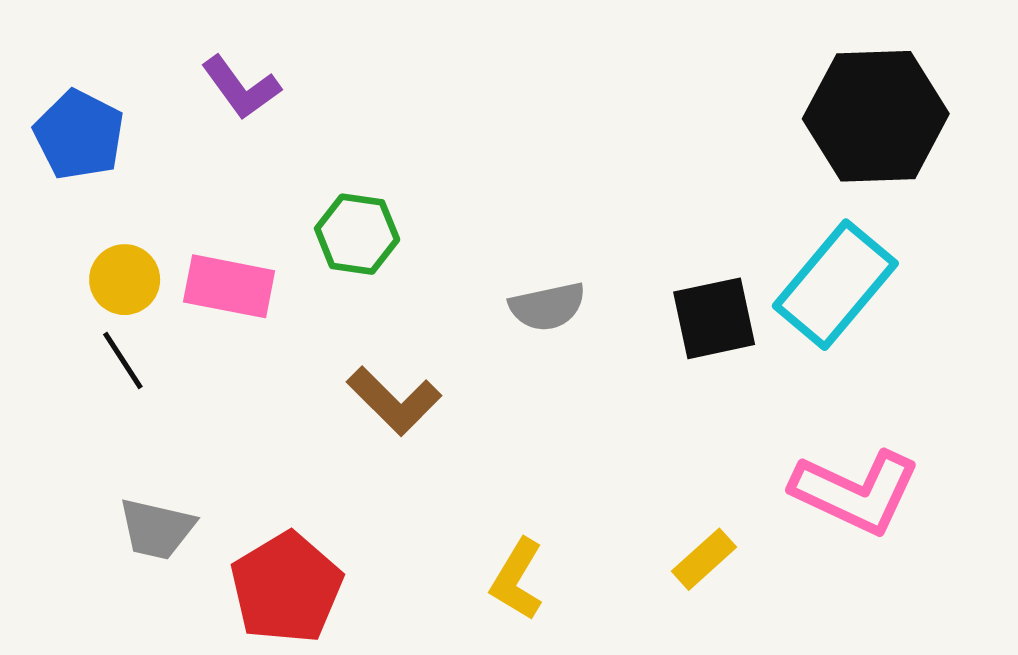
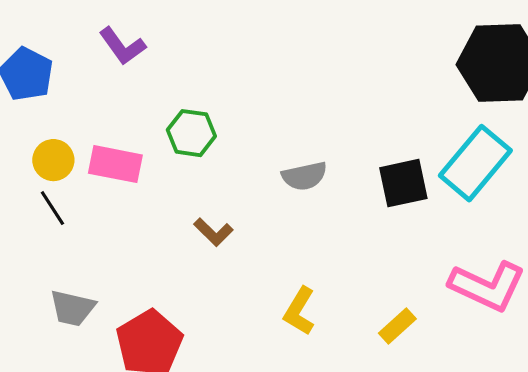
brown L-shape: (394, 401) -> (213, 232), size x0.7
yellow L-shape: (517, 579) -> (299, 311), moved

